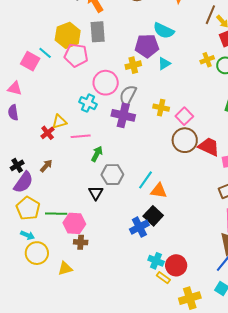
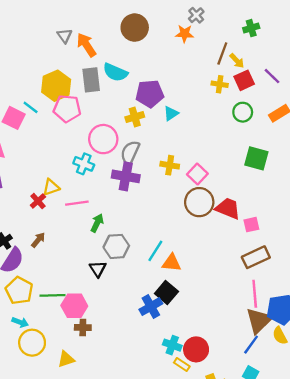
cyan semicircle: (164, 31) -> (115, 72), moved
yellow cross: (207, 60) -> (220, 84), moved, turned 32

